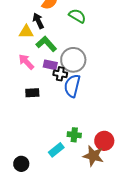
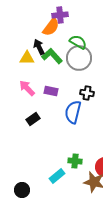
green L-shape: (46, 44) -> (52, 56), moved
gray circle: (73, 60) -> (79, 58), moved
black cross: (60, 74) -> (87, 93), moved
black rectangle: (32, 93) -> (33, 119), turned -32

